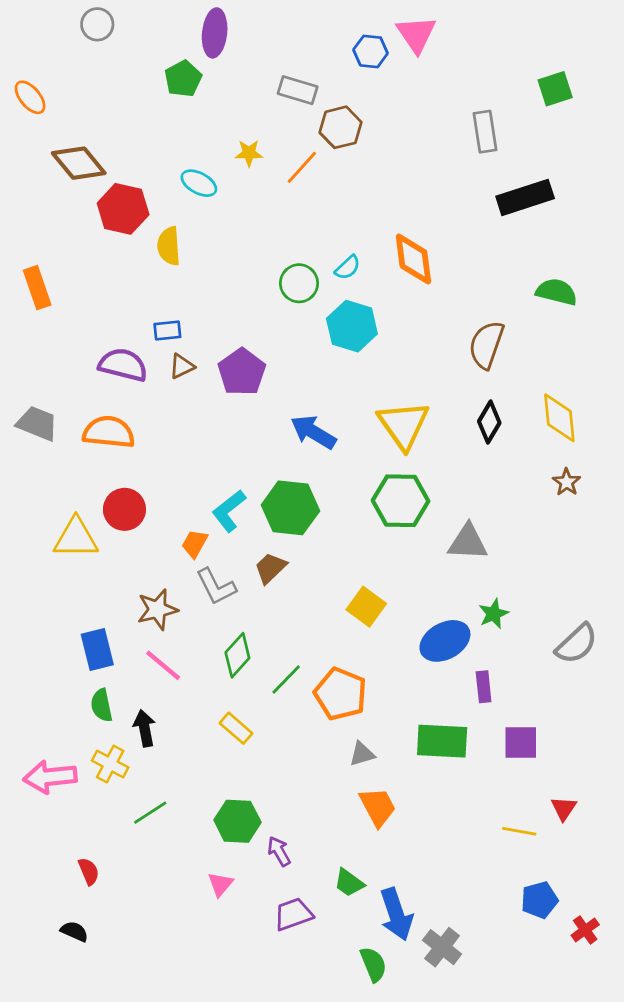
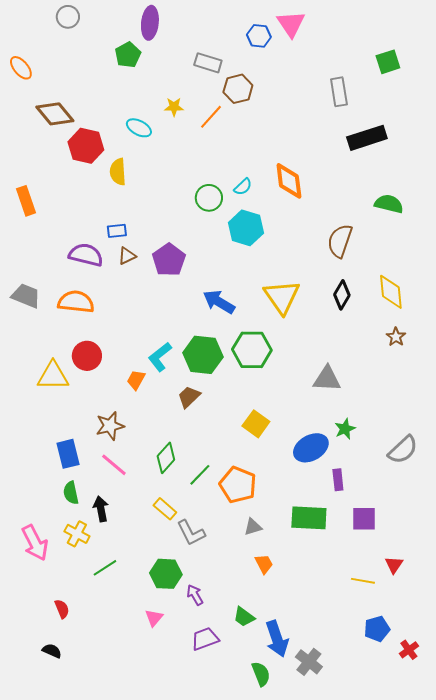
green hexagon: (401, 501) -> (252, 350), moved
gray L-shape: (216, 587) -> (191, 533), moved
pink arrow: (50, 777) -> (35, 543), turned -111
orange trapezoid: (378, 807) -> (264, 564), size x0.7

